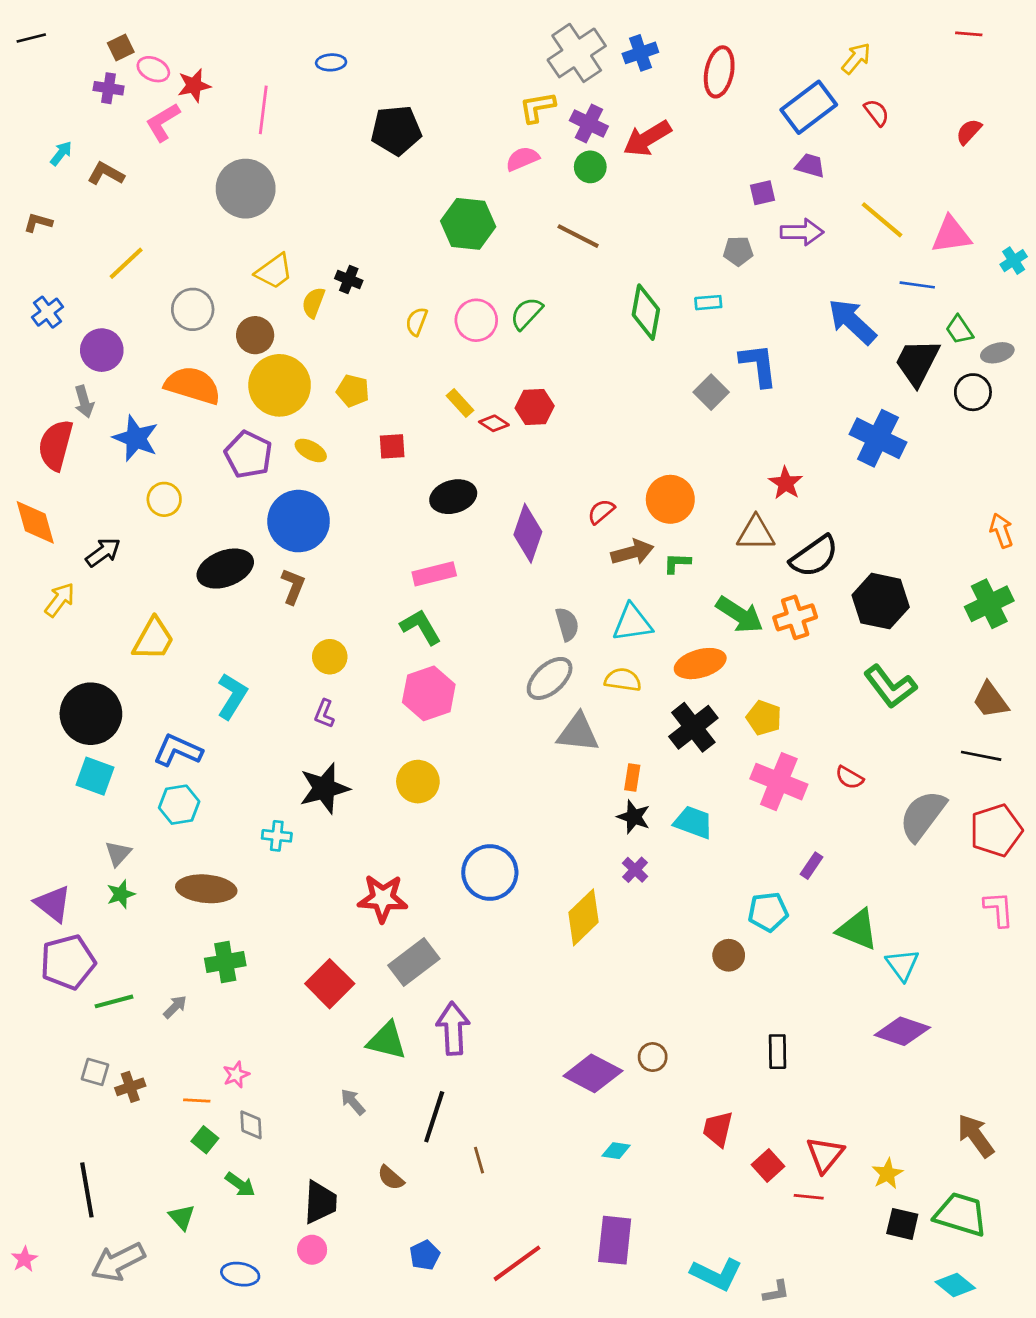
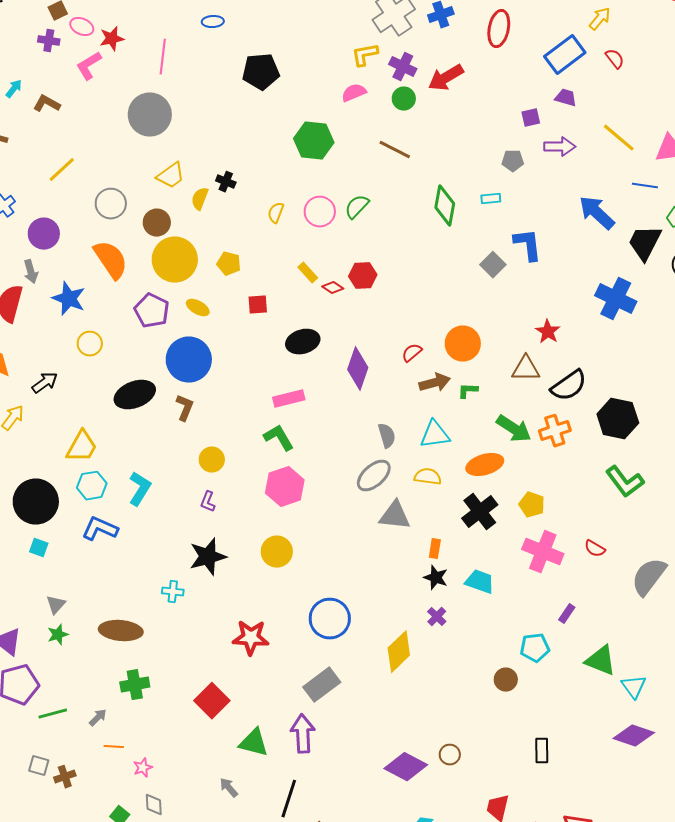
orange semicircle: (193, 385) -> (111, 260), turned 39
cyan square: (95, 776) -> (39, 548), size x0.7
cyan hexagon: (179, 805) -> (92, 486), moved
gray rectangle: (414, 962) -> (322, 685), moved
orange line: (197, 1100) -> (114, 747), moved

